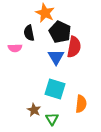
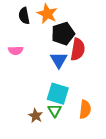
black pentagon: (60, 32) -> (63, 34), turned 30
black semicircle: (29, 33) -> (24, 16), moved
green triangle: (52, 119) -> (55, 110), moved

